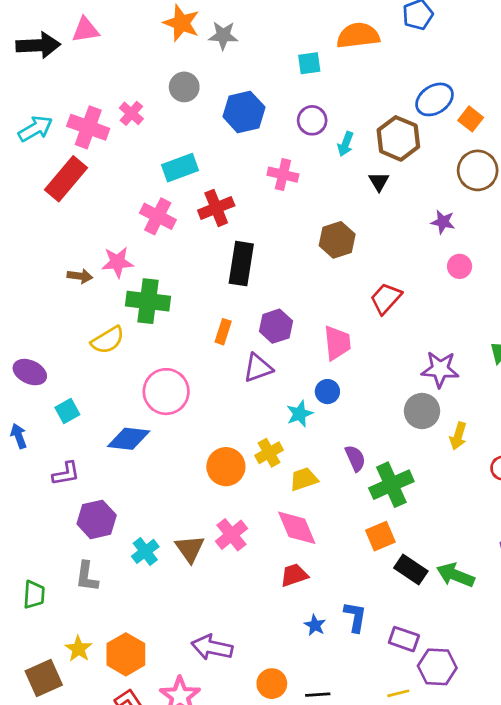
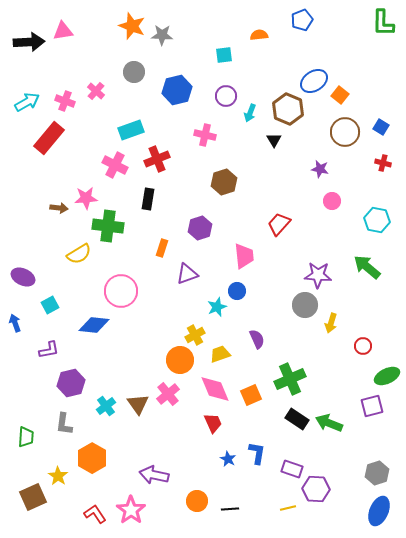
orange semicircle: (358, 36) -> (259, 35), size x0.6
pink cross: (88, 127) -> (65, 101), size x0.7
brown hexagon: (337, 240) -> (224, 182), moved
black rectangle: (241, 264) -> (148, 199), moved, size x0.7
purple hexagon: (276, 326) -> (200, 228), moved
orange circle: (226, 467) -> (180, 360), moved
green cross: (391, 485) -> (290, 379), moved
orange square: (380, 536) -> (251, 395), moved
red trapezoid: (294, 575) -> (213, 423), turned 85
orange hexagon: (126, 654) -> (92, 458), moved

